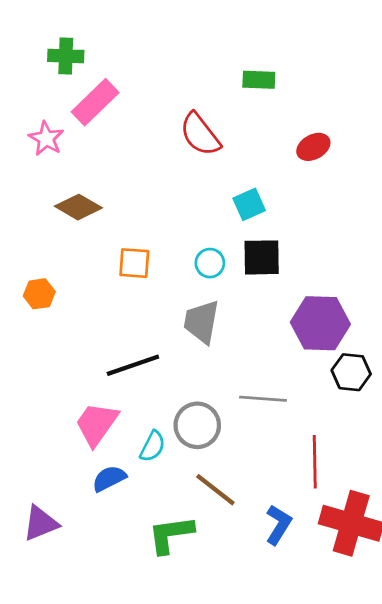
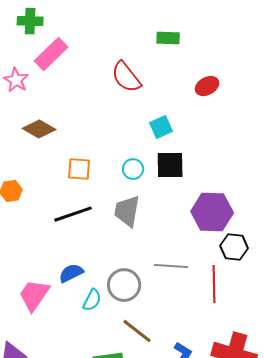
black line: (133, 365) -> (73, 214), moved
pink trapezoid: (97, 424) -> (34, 295), moved
red line: (315, 462) -> (214, 284), moved
blue semicircle: (109, 478) -> (71, 273), moved

